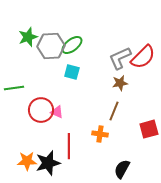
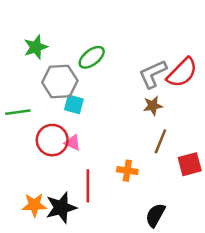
gray hexagon: (51, 46) -> (60, 81), moved
cyan square: (72, 72) -> (74, 104), moved
brown line: (114, 111) -> (160, 141), moved

